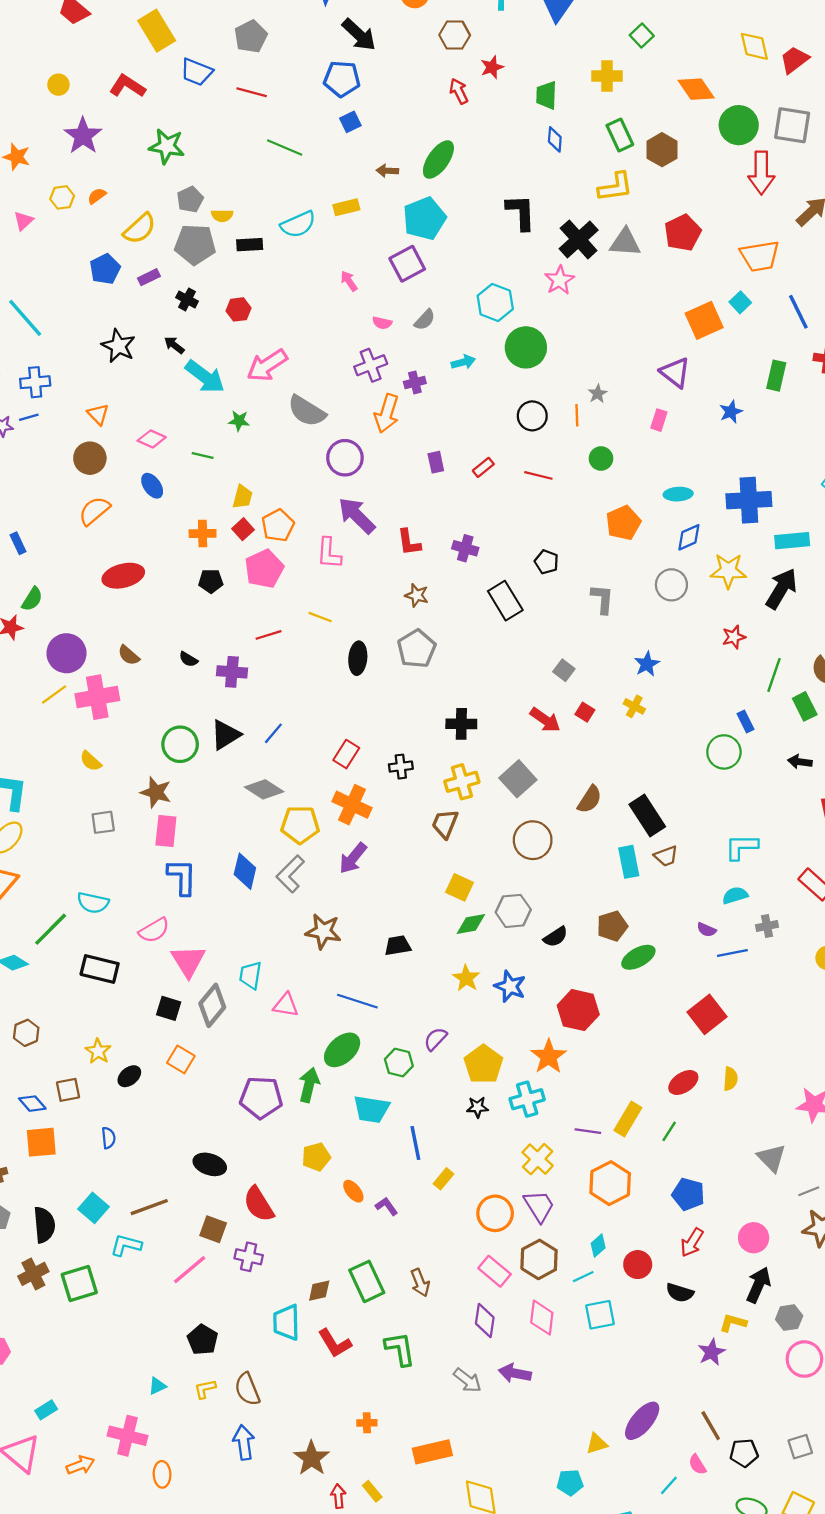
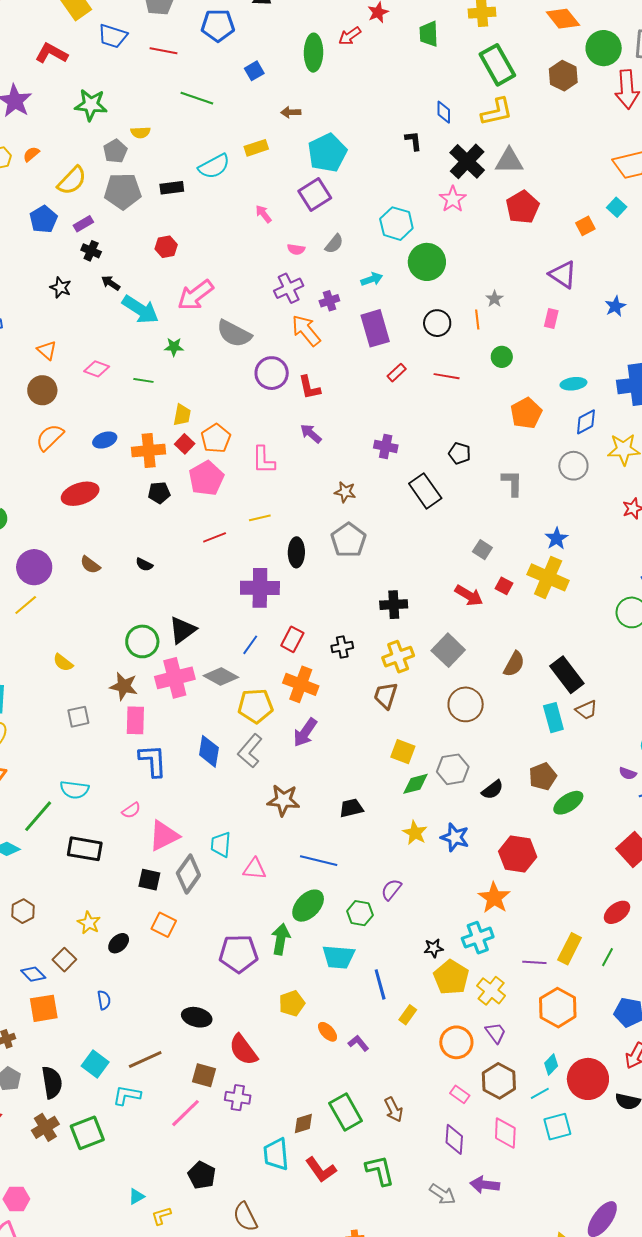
blue pentagon: (342, 79) -> (218, 25), moved
red arrow: (459, 91) -> (350, 36), turned -95
green rectangle: (620, 135) -> (497, 65), size x1.4
blue diamond: (555, 139) -> (444, 112), moved
brown hexagon: (662, 150) -> (563, 76), moved
green ellipse: (438, 160) -> (313, 53), moved, turned -30
black L-shape: (521, 212) -> (413, 141), size x0.6
yellow semicircle: (222, 216) -> (140, 132), moved
red pentagon: (683, 233) -> (523, 207), moved
black cross: (187, 299) -> (91, 251), moved
orange square: (704, 320) -> (585, 226), size x0.6
black star: (118, 346) -> (61, 287), size x0.7
orange arrow: (387, 413) -> (306, 330), turned 128
purple rectangle: (436, 462) -> (375, 328), moved, size x1.8
blue ellipse: (152, 486) -> (105, 440), moved, turned -70
purple arrow: (357, 516) -> (311, 434), moved, size x0.6
orange cross: (203, 533) -> (149, 451), size x1.4
red L-shape: (409, 542) -> (309, 388), moved
yellow line: (320, 617) -> (260, 518), turned -30
purple cross: (232, 672) -> (260, 588), moved, size x1.4
pink cross: (97, 697) -> (175, 678), moved
yellow cross: (634, 706) -> (548, 577), size x2.0
blue line: (273, 733) -> (250, 645), moved
pink semicircle: (154, 930) -> (131, 810), size x0.7
pink triangle: (188, 961) -> (164, 836), turned 40
yellow pentagon: (483, 1064) -> (451, 977), moved
brown square: (68, 1090) -> (64, 960), turned -30
purple trapezoid: (539, 1206) -> (496, 1033), size x0.7
red circle: (638, 1265) -> (588, 1079), size x1.6
pink rectangle: (495, 1271) -> (460, 1094), size x0.7
cyan triangle: (157, 1386) -> (136, 1196), moved
yellow L-shape: (205, 1389) -> (161, 1216), moved

